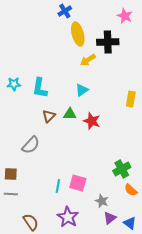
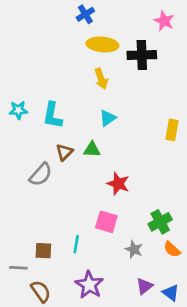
yellow ellipse: (78, 34) -> (102, 45), turned -70
yellow arrow: (88, 60) -> (101, 79), moved, turned -77
red star: (92, 121) -> (118, 184), moved
gray semicircle: (31, 145) -> (41, 175), moved
brown square: (11, 174) -> (43, 251), moved
pink square: (78, 183) -> (106, 222), moved
gray line: (11, 194) -> (18, 268), moved
gray star: (102, 201) -> (134, 249), moved

